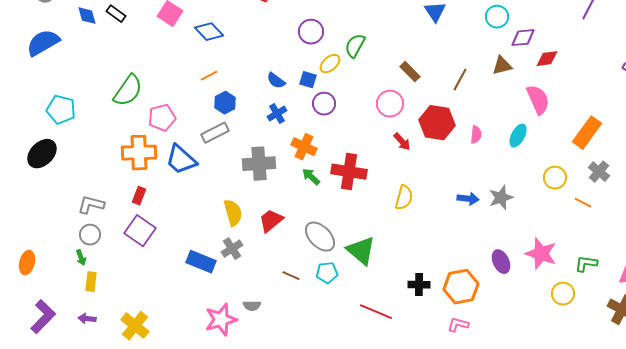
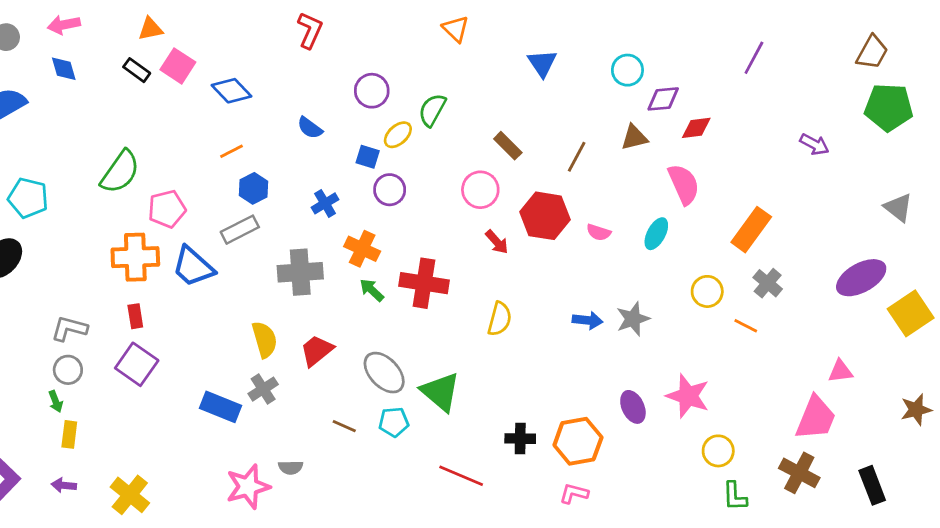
black rectangle: (116, 14) -> (137, 70), moved
blue semicircle: (276, 81) -> (310, 128), moved
pink semicircle: (476, 135) -> (599, 232), turned 102
red rectangle: (139, 196) -> (135, 316), turned -30
green L-shape: (586, 264) -> (735, 496), moved, turned -100

